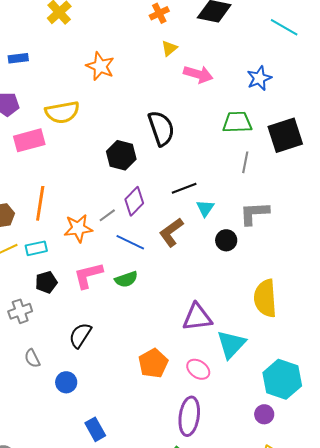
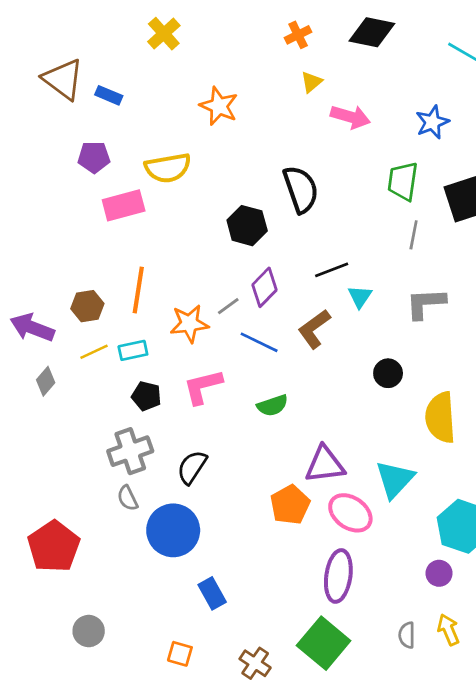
blue rectangle: (18, 58) -> (109, 95), turned 30
green trapezoid: (237, 122) -> (403, 181), turned -80
black circle: (226, 240) -> (388, 373), moved
green semicircle: (126, 279) -> (273, 405), moved
black pentagon: (46, 282) -> (146, 396), turned 30
gray cross: (20, 311) -> (130, 451), moved, size x1.4
purple triangle: (197, 317) -> (325, 465), moved
pink ellipse: (198, 369) -> (350, 513), size x1.4
blue circle: (66, 382) -> (173, 530), size x1.8

